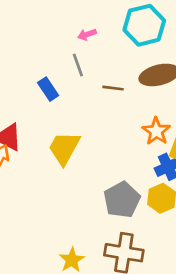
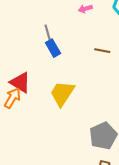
gray line: (78, 65) -> (48, 33), moved

